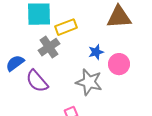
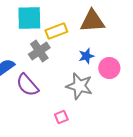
brown triangle: (119, 17) -> (92, 21), moved

